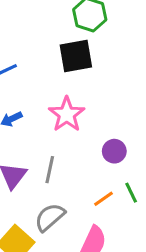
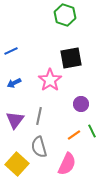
black square: (76, 56) -> (71, 58), moved
gray semicircle: (50, 217) -> (39, 147), turned -65

